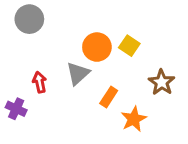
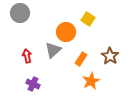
yellow square: (129, 46) -> (88, 19), moved
orange rectangle: (109, 97) -> (81, 59), moved
purple cross: (16, 109) -> (33, 84), moved

